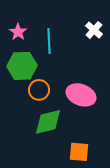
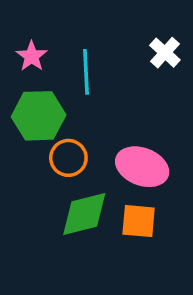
orange square: (79, 152) -> (139, 221), moved

